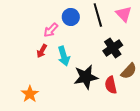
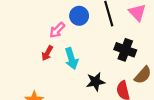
black cross: (113, 48) -> (125, 50), turned -36
black star: (86, 77) -> (96, 82), size x0.7

